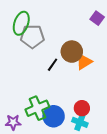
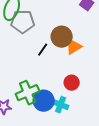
red circle: (82, 108) -> (72, 83), moved
cyan cross: (80, 122) -> (61, 105), moved

